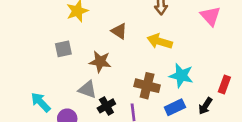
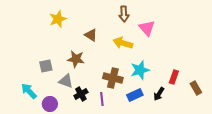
pink triangle: (210, 16) -> (147, 28), moved
gray square: (63, 49) -> (46, 66), moved
cyan star: (181, 76) -> (140, 70), turned -30

